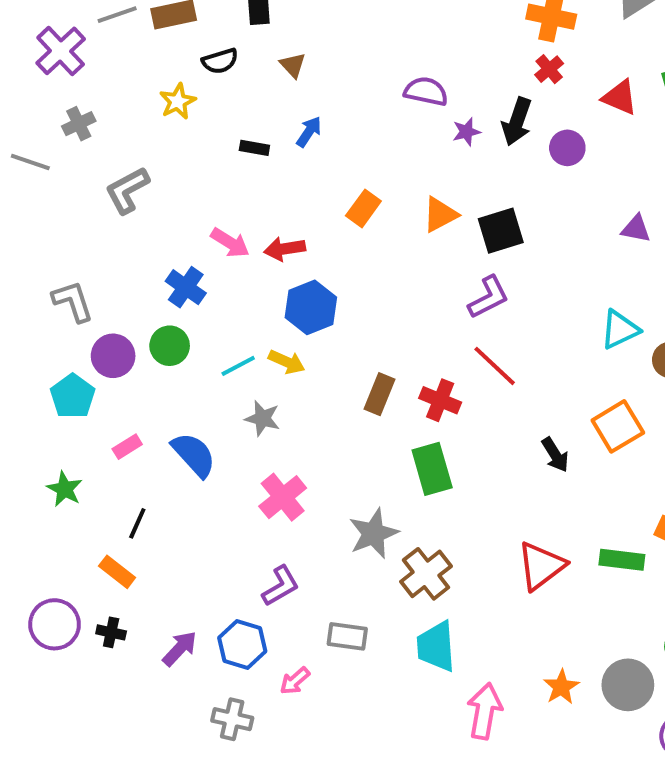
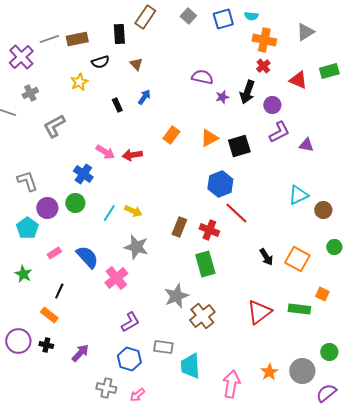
black rectangle: (254, 148) -> (117, 105), turned 56
purple L-shape: (489, 297) -> (279, 132), moved
blue hexagon: (311, 307) -> (220, 184), moved
cyan line: (238, 366) -> (109, 213), turned -30
gray star: (262, 418) -> (136, 247), moved, size x1.4
orange square: (618, 426) -> (297, 259), moved, turned -30
pink cross: (283, 497) -> (116, 278), moved
blue hexagon: (242, 645) -> (129, 359), moved
cyan trapezoid: (436, 647) -> (190, 366), moved
pink arrow: (295, 681) -> (137, 395), moved

